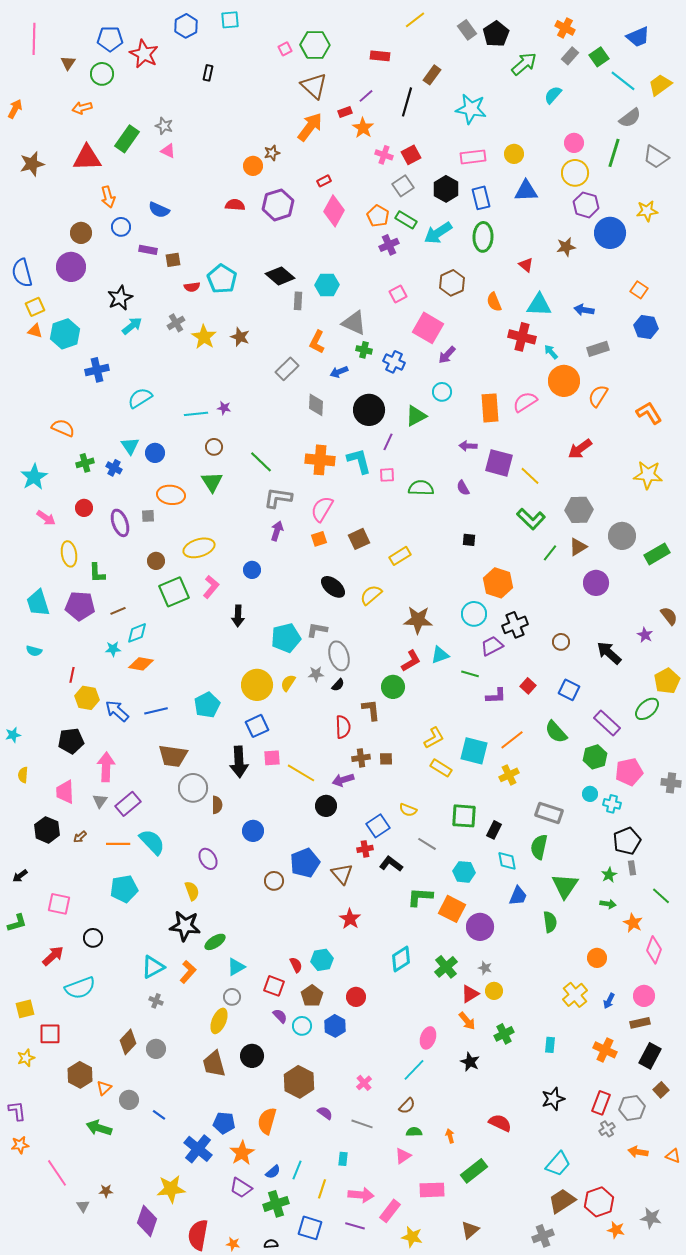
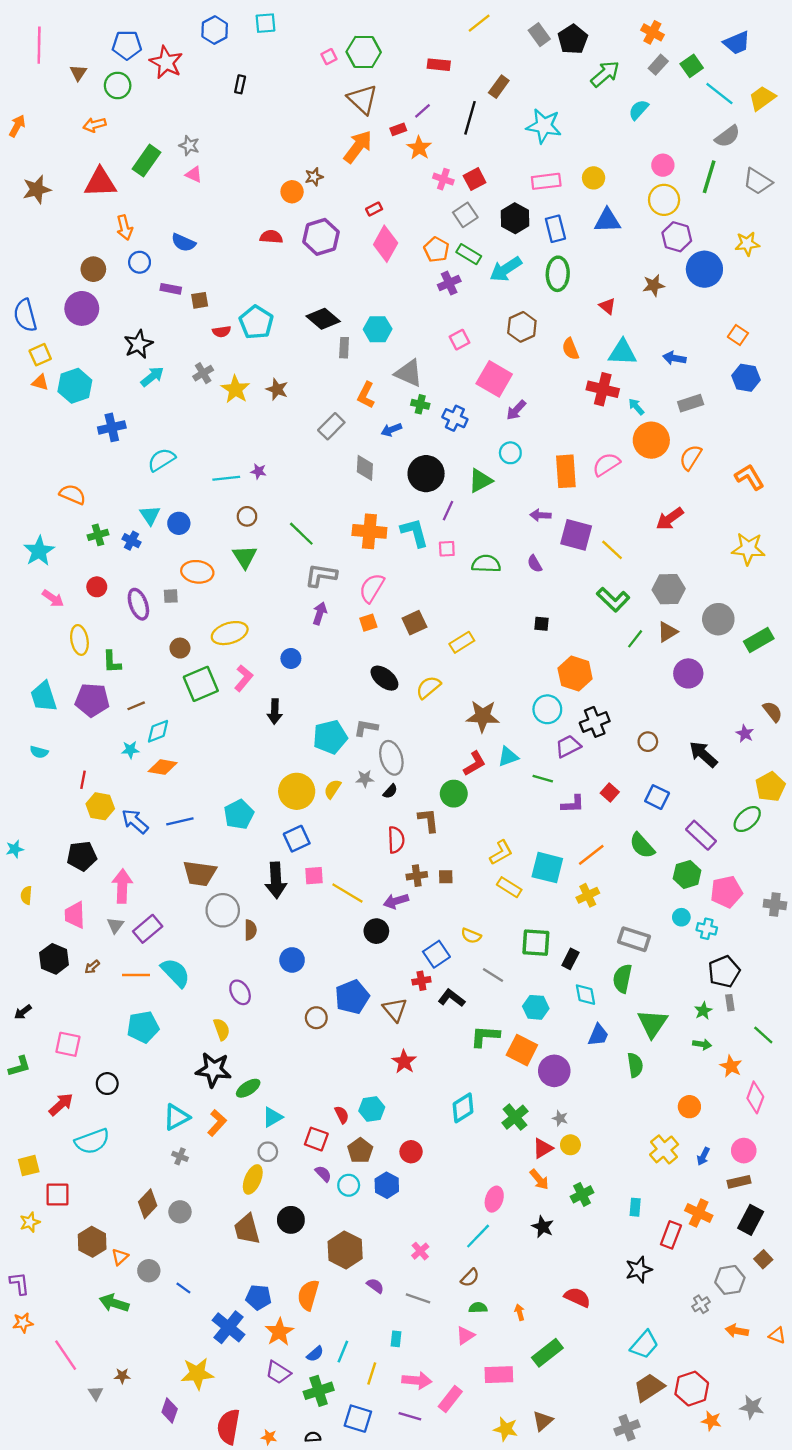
red rectangle: (601, 1103) -> (671, 1235), moved
purple diamond: (147, 1221) -> (170, 1410), size x0.7
yellow star: (412, 1237) -> (506, 1429), moved

